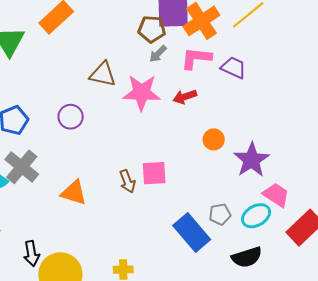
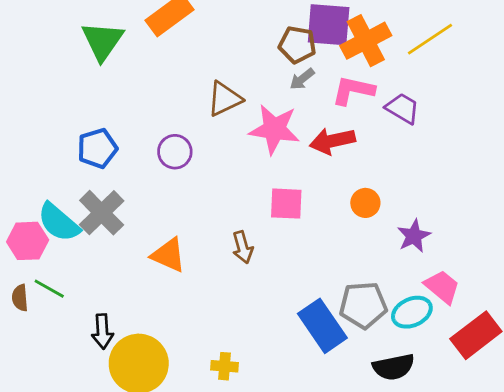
brown triangle: (103, 74) -> (224, 99), turned -44
red arrow: (185, 97) -> (332, 141), size x1.4
purple star: (252, 160) -> (414, 236), size x0.7
pink square: (154, 173) -> (286, 204), moved
gray pentagon: (220, 214) -> (363, 305), size x1.6

